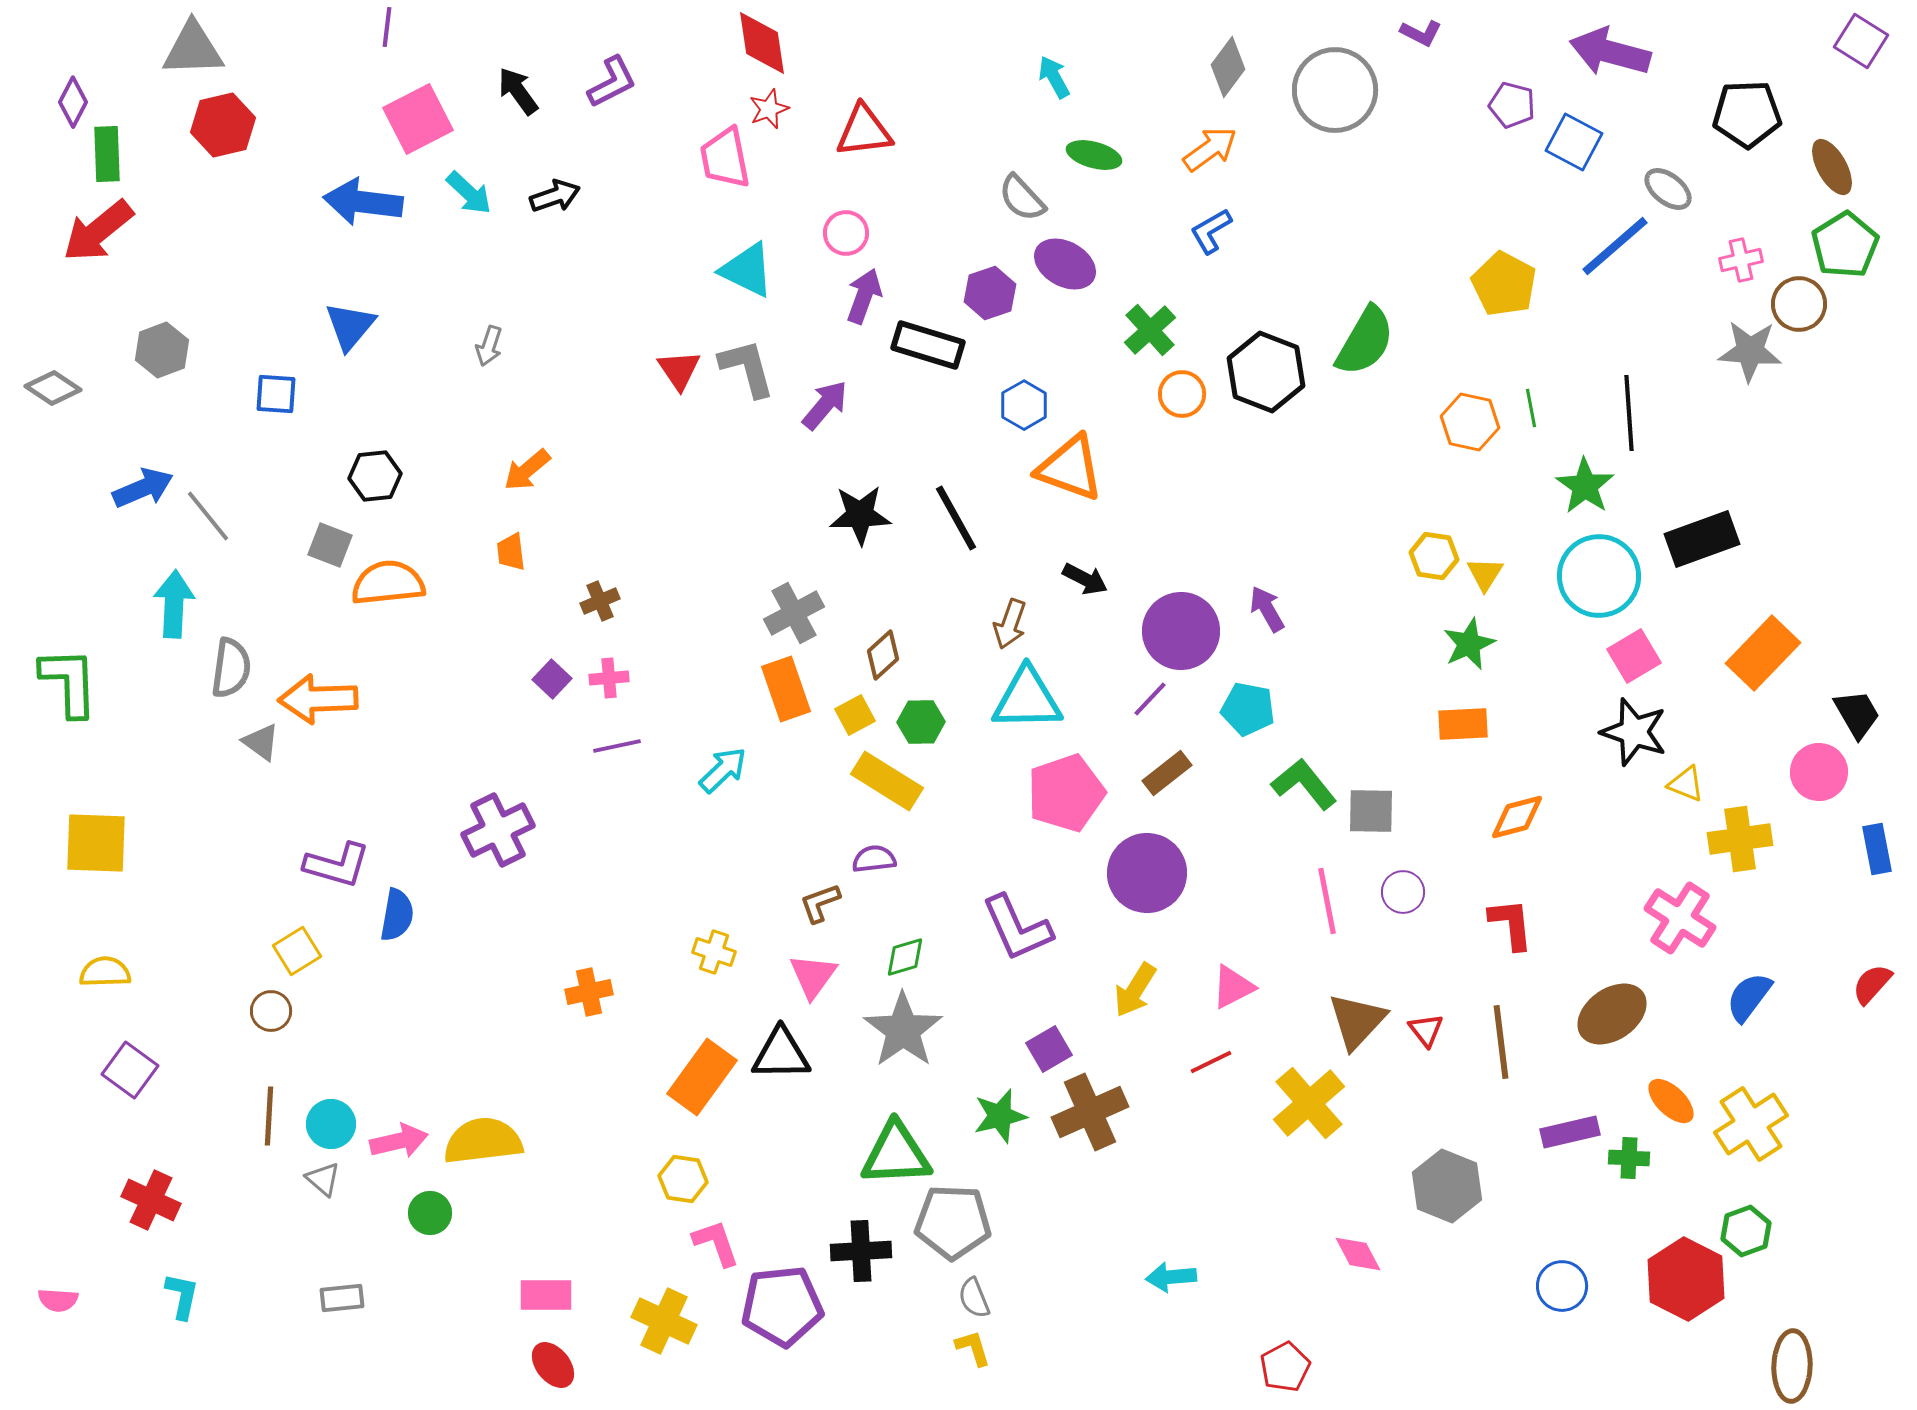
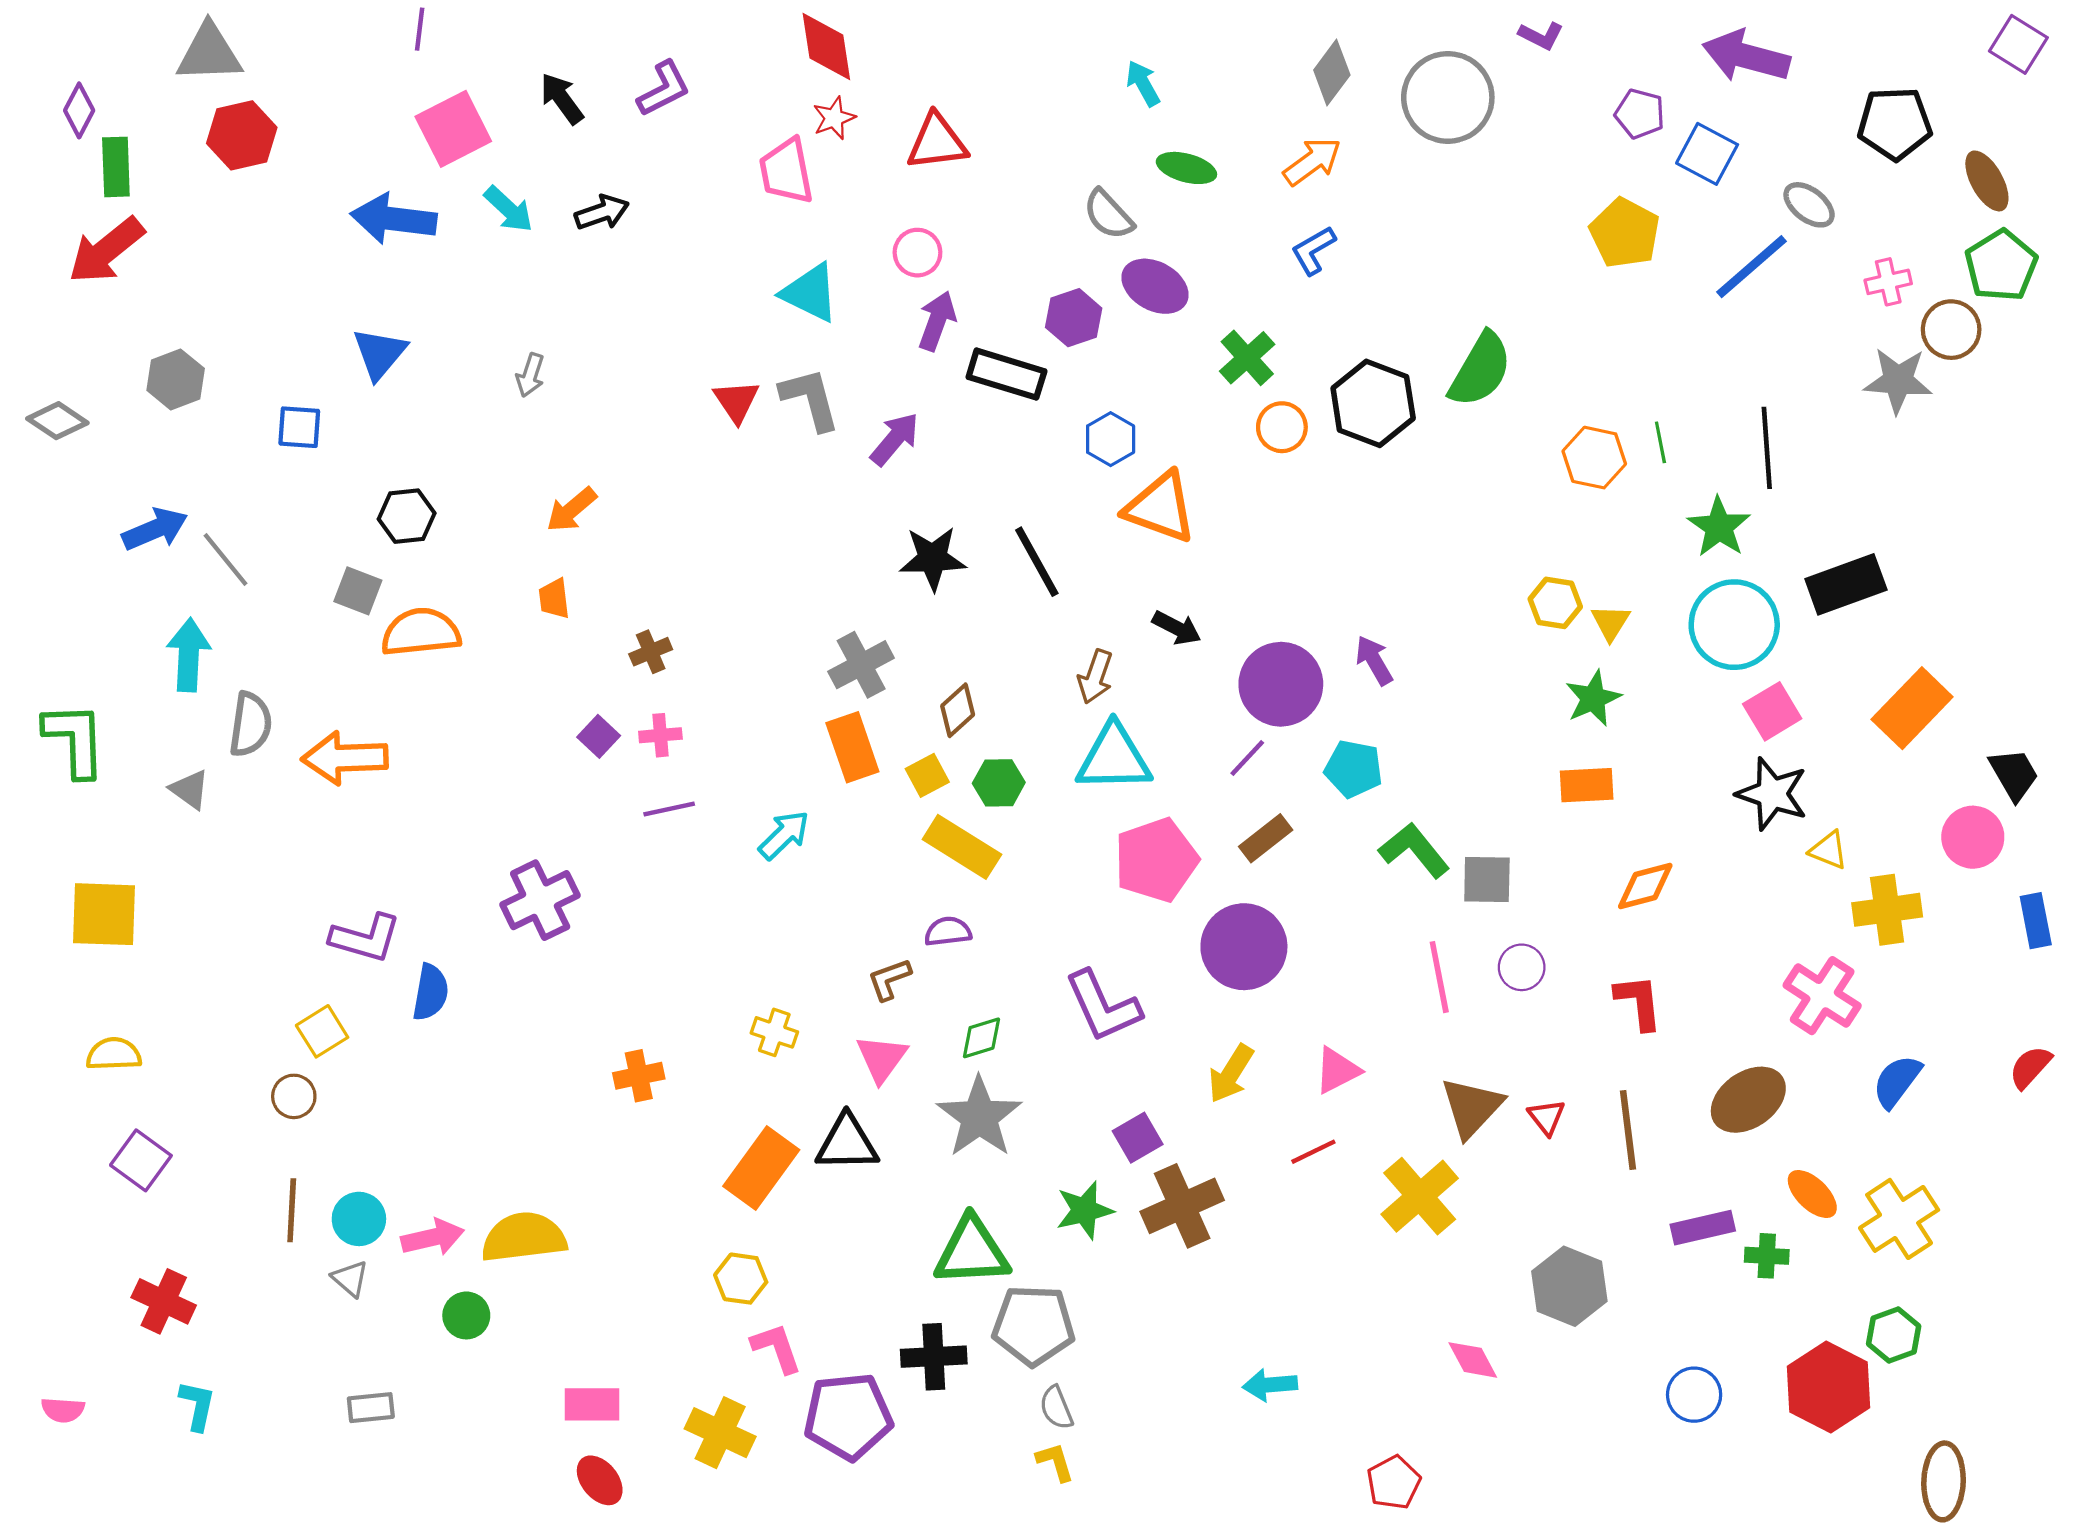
yellow pentagon: (1504, 284) -> (1625, 233), moved
gray triangle: (261, 742) -> (190, 789), moved

